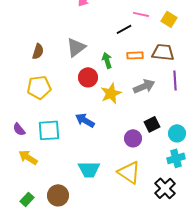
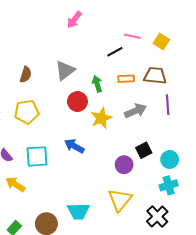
cyan trapezoid: (89, 169) -> (79, 211), moved
yellow triangle: (129, 172) -> (120, 200), turned 35

